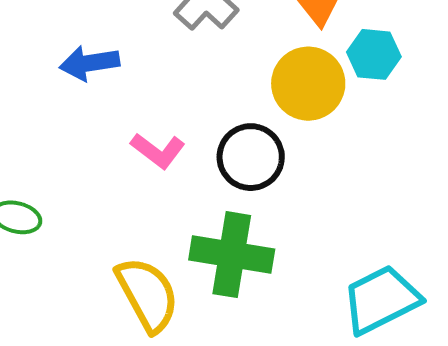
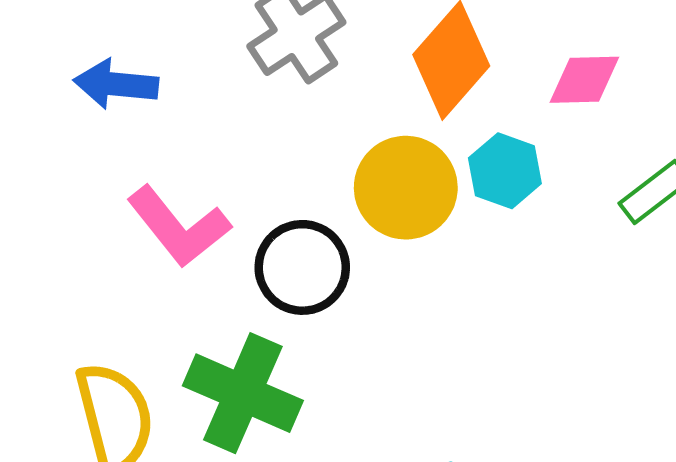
pink L-shape: (158, 151) -> (179, 227), size x1.4

